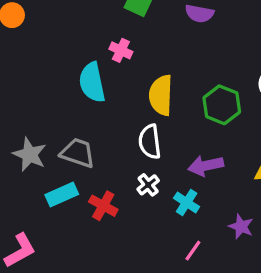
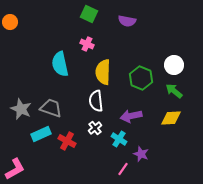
pink cross: (121, 50) -> (87, 44), moved
purple star: (241, 227) -> (141, 154), moved

